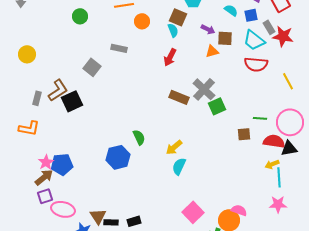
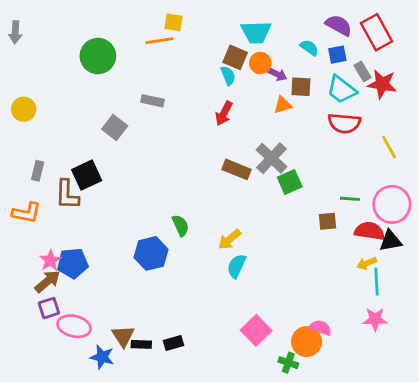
green circle: (80, 16) -> (98, 56), size x1.6
orange circle: (142, 21) -> (260, 63), moved
brown L-shape: (58, 90) -> (67, 195), moved, turned 125

